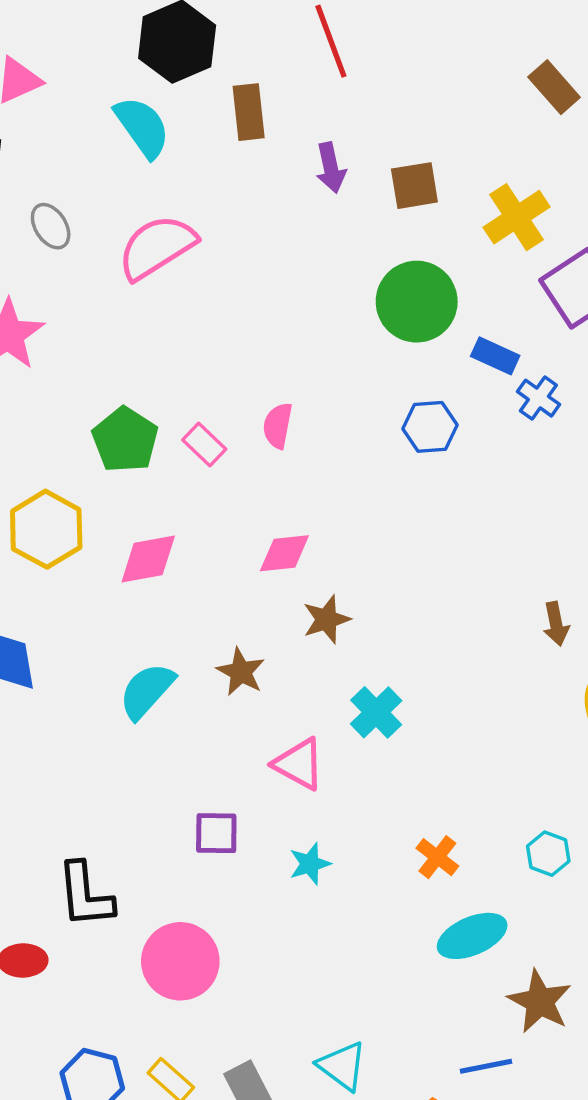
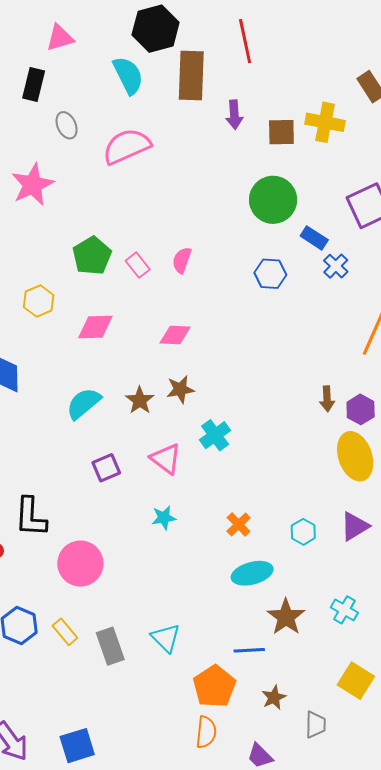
brown rectangle: (249, 112) -> (191, 76), size x1.5
yellow cross: (517, 217) -> (325, 122), moved, turned 36
yellow hexagon: (46, 529) -> (39, 301), size x0.7
brown star: (326, 619) -> (180, 389), moved
purple square: (216, 833) -> (106, 468), moved, turned -32

